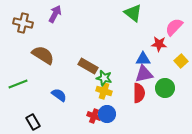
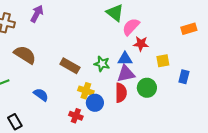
pink semicircle: (174, 27) -> (131, 27), moved
yellow square: (181, 61) -> (163, 61), turned 32
green star: (104, 78) -> (102, 64), moved
blue circle: (107, 114) -> (95, 103), moved

